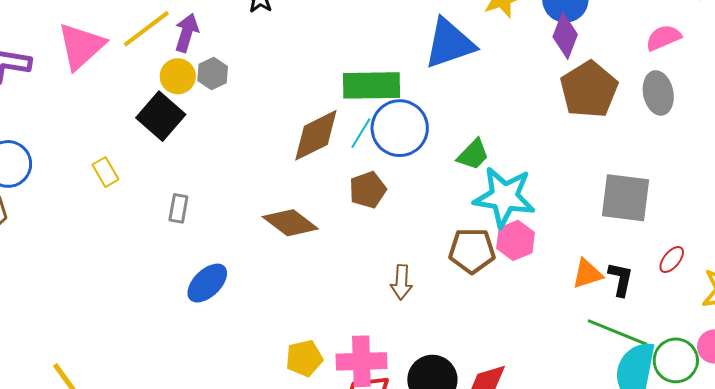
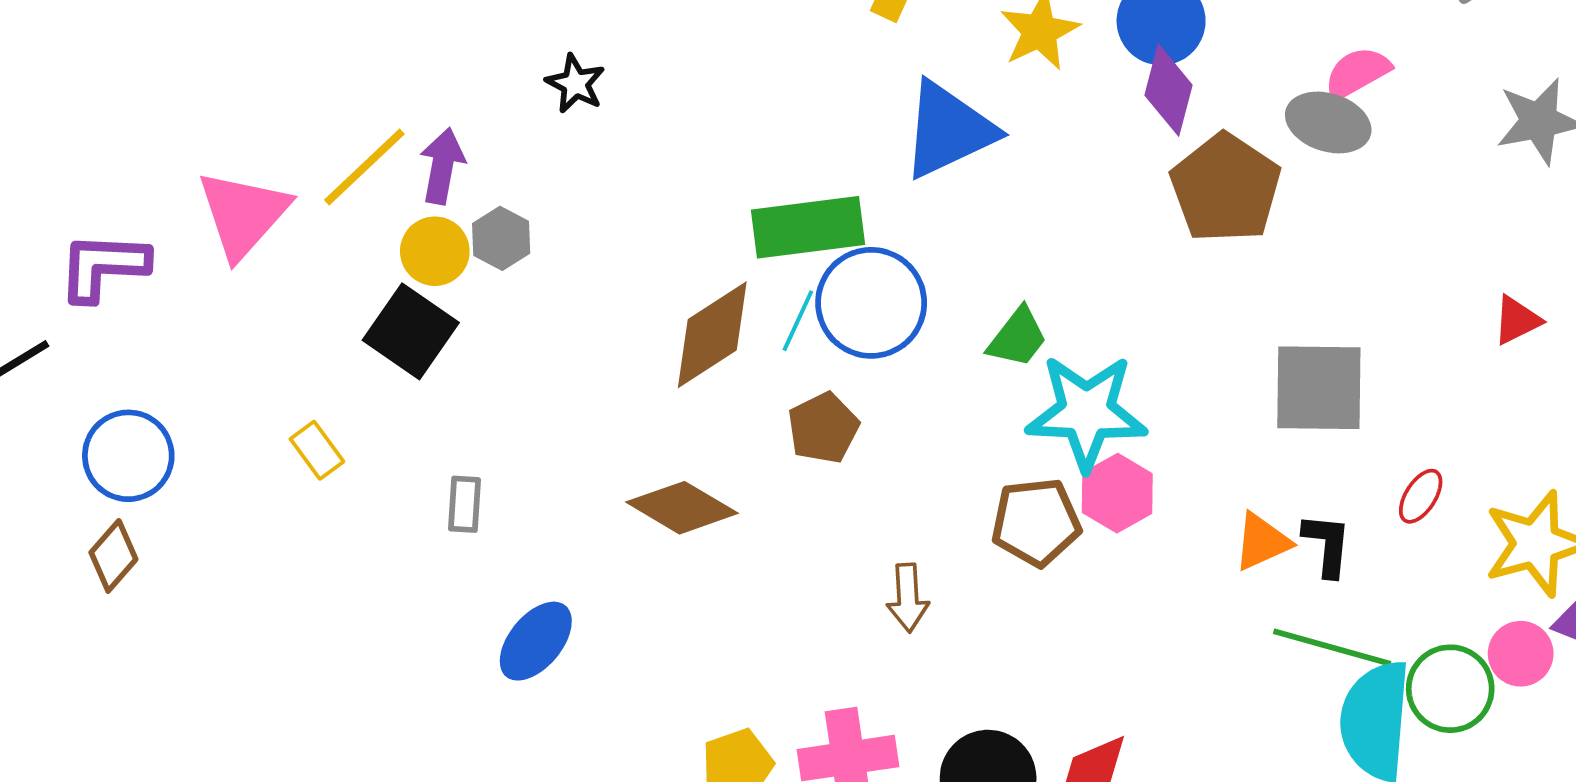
gray ellipse: (658, 93) -> (1328, 123), moved, turned -54

